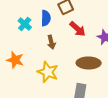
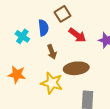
brown ellipse: (89, 63) -> (76, 68), moved

